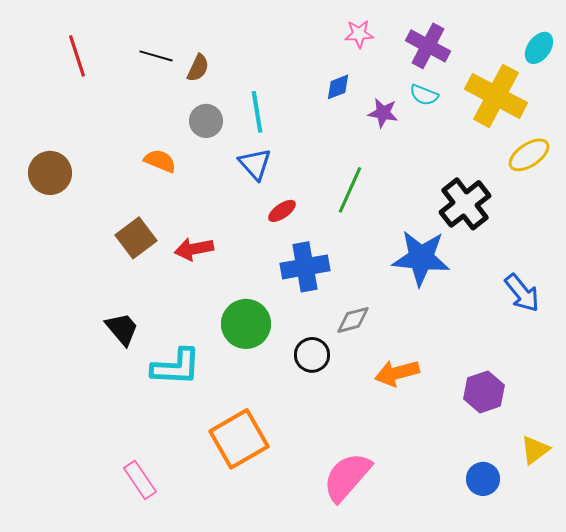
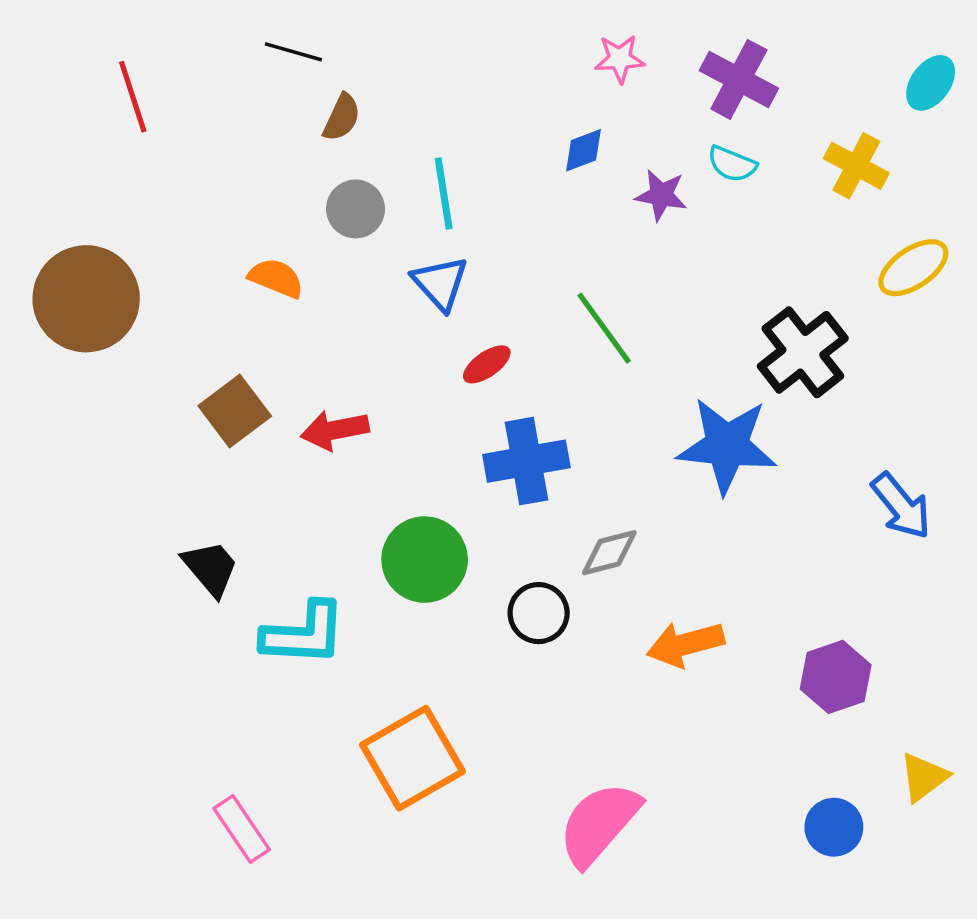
black line: (156, 56) -> (293, 52), moved
yellow cross: (496, 96) -> (856, 166), size x0.6
brown circle: (50, 173) -> (86, 299), size x1.4
green line: (350, 190) -> (604, 328), turned -60

